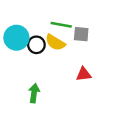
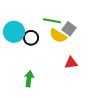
gray square: (81, 34) -> (69, 29), turned 32
yellow semicircle: (55, 42) -> (58, 36), moved

